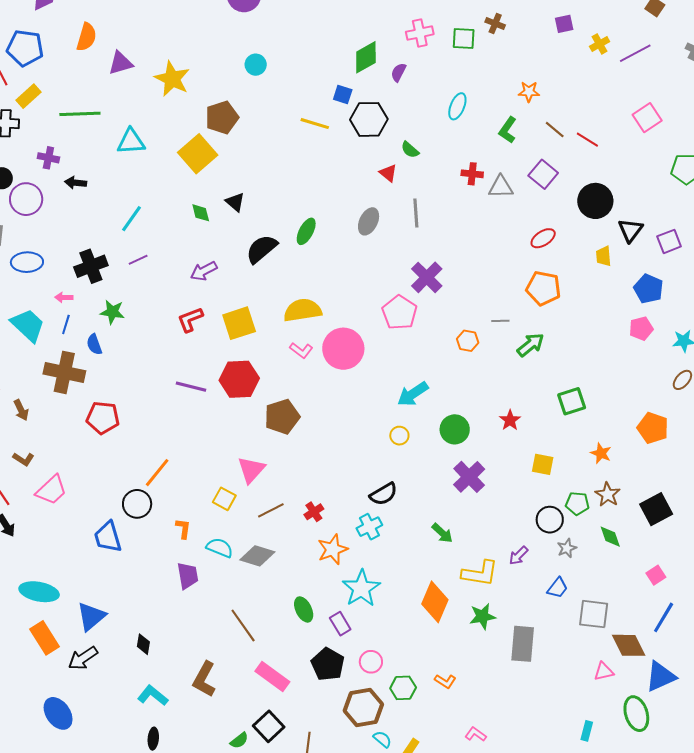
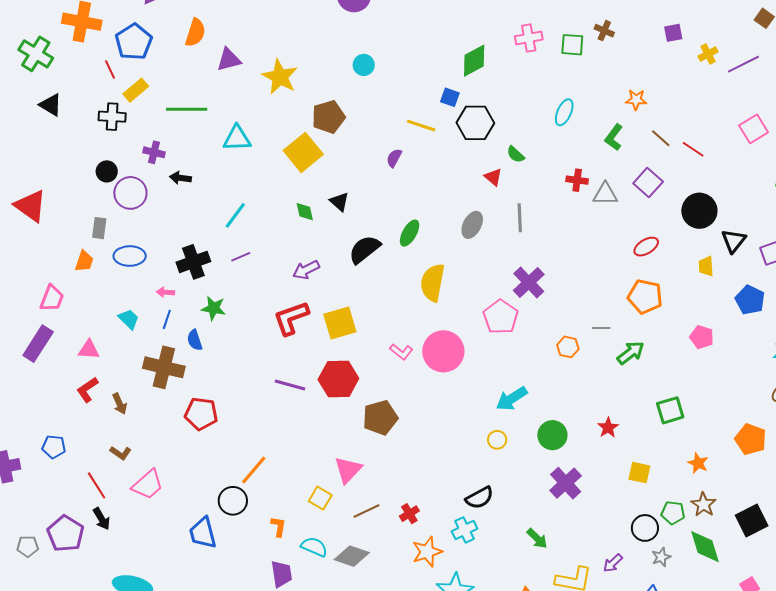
blue pentagon: (25, 48) -> (134, 42), turned 30
purple semicircle: (398, 72) -> (394, 158), moved
yellow semicircle: (303, 310) -> (433, 283), moved, turned -72
red L-shape: (190, 320) -> (291, 318), size x1.4
cyan trapezoid: (28, 325) -> (129, 319), size x0.6
pink pentagon: (641, 329) -> (702, 337), moved, turned 30
green diamond: (610, 537) -> (705, 547), size x1.5

